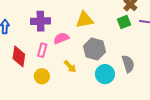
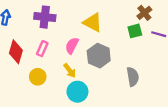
yellow triangle: (85, 20) -> (93, 22), turned 30
pink semicircle: (61, 38) -> (72, 46), moved, turned -49
cyan circle: (105, 74) -> (77, 92), moved

